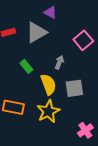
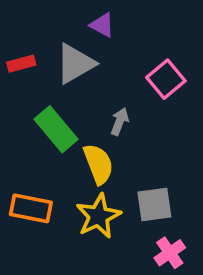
green rectangle: (26, 66) -> (56, 129), size x1.6
gray square: (74, 88) -> (154, 205), moved

